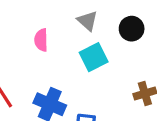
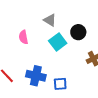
black circle: (132, 29) -> (78, 32), moved

